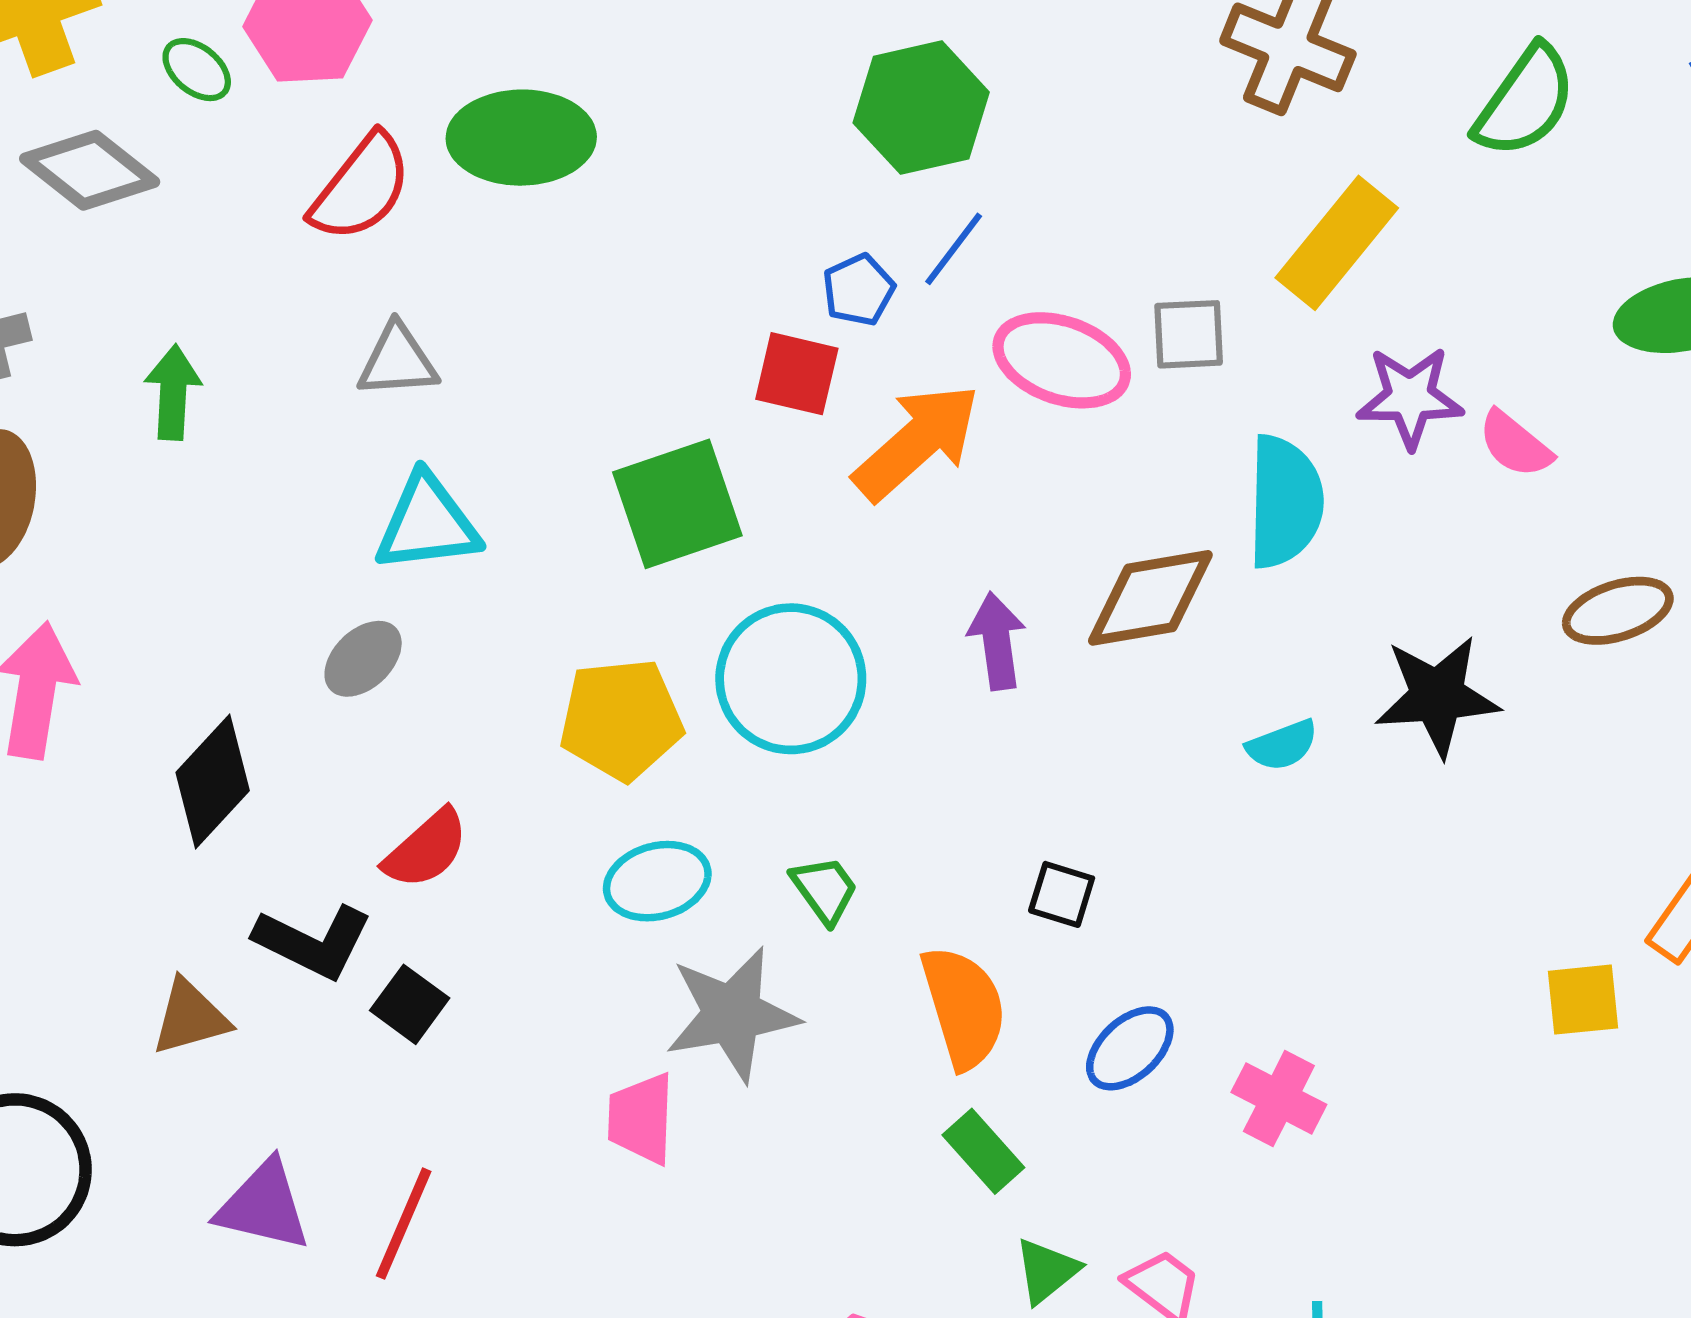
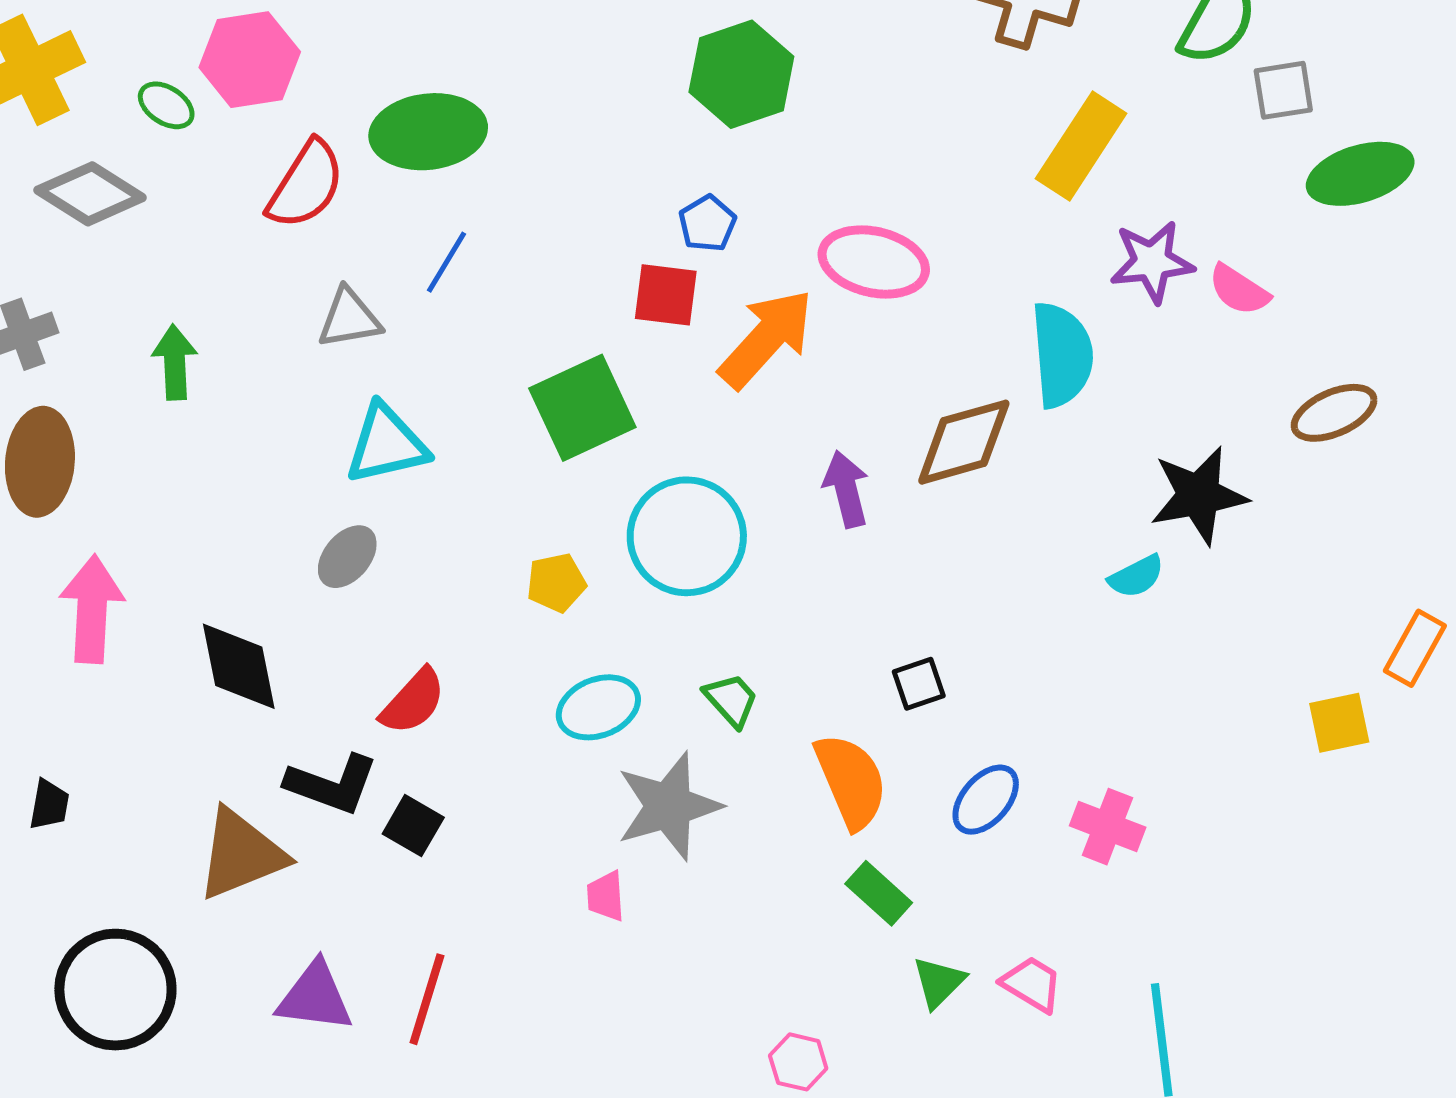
blue line: (954, 249) -> (447, 262), moved
gray square: (1189, 334) -> (1283, 90), moved
yellow pentagon: (621, 719) -> (556, 583), size x0.6
cyan semicircle: (1282, 745) -> (1136, 576), moved
black diamond: (213, 782) -> (239, 666), turned -48
black square: (1062, 894) -> (919, 684), turned -30
brown triangle: (190, 1017) -> (241, 854), size x1.5
pink trapezoid: (641, 1119) -> (606, 896), size x0.7

